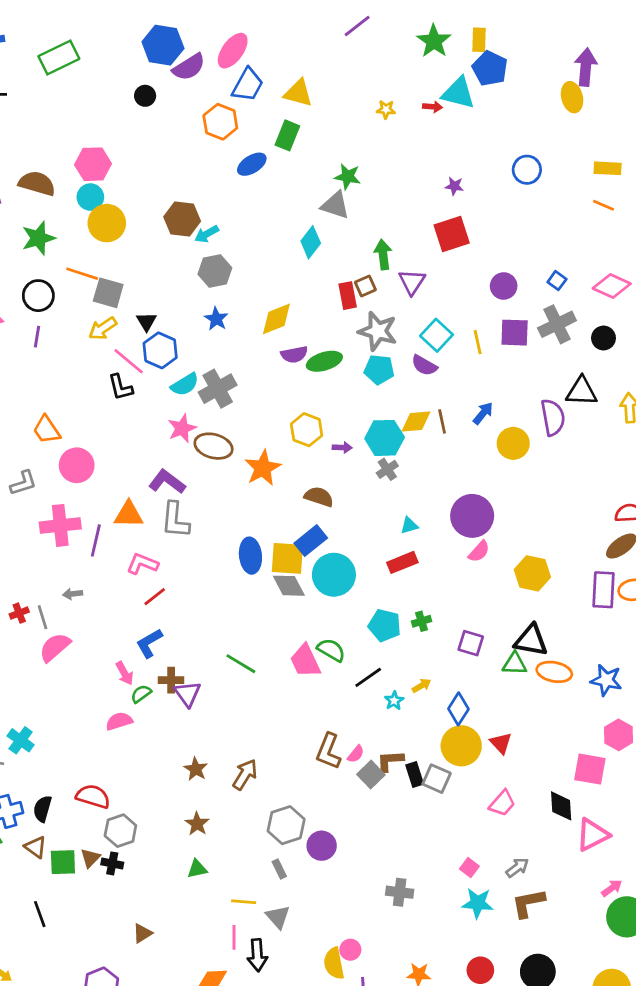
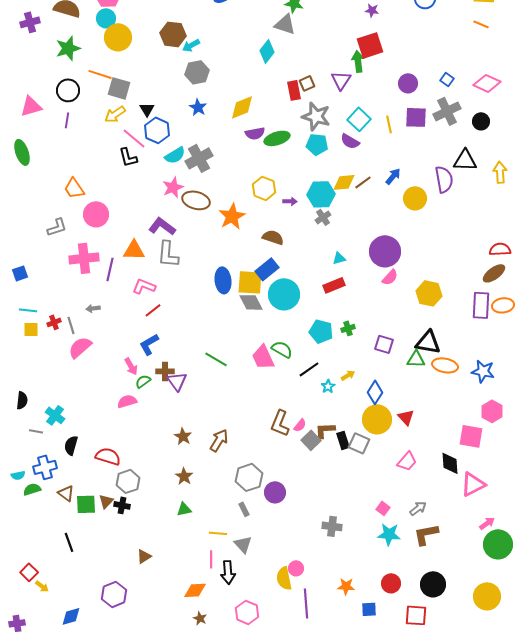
green arrow: (383, 255) -> (358, 61), moved
brown line: (442, 421) -> (363, 182), turned 66
black semicircle: (42, 809) -> (71, 445), moved

